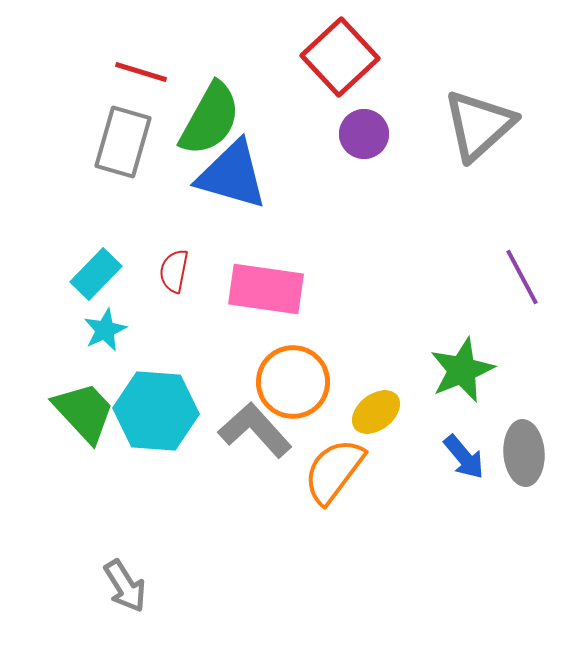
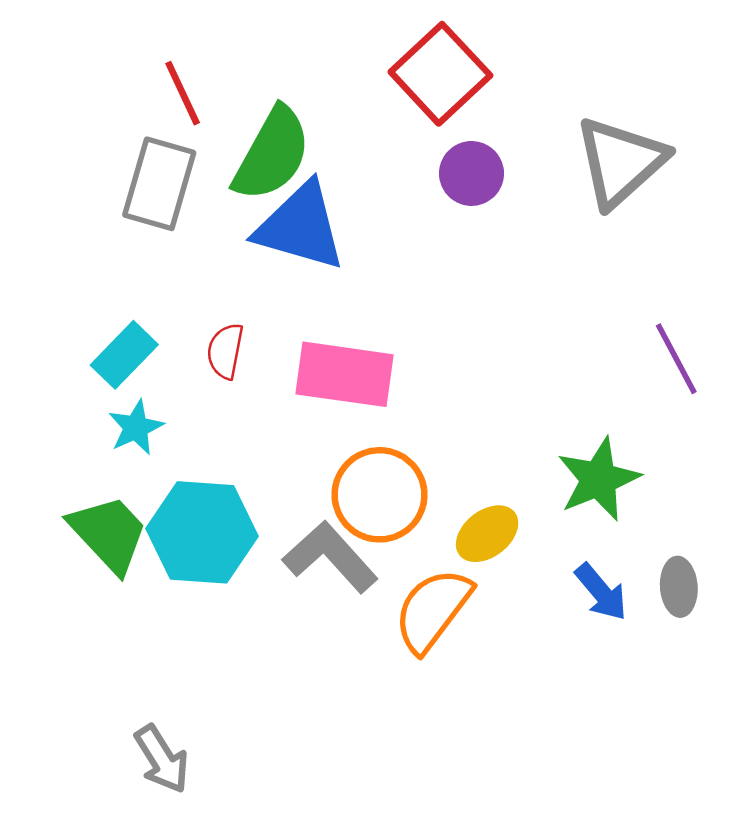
red line: (141, 72) -> (183, 93), turned 48
gray ellipse: (524, 453) -> (679, 587), size x0.7

